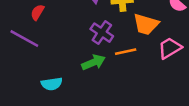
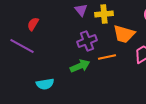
purple cross: (102, 33) -> (87, 41), turned 36

